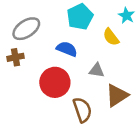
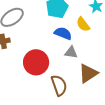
blue semicircle: (67, 49) -> (63, 33), moved

